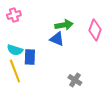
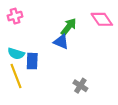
green arrow: (64, 25) -> (69, 27), turned -42
pink diamond: (95, 30) -> (102, 19), moved, turned -55

